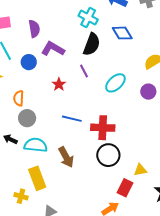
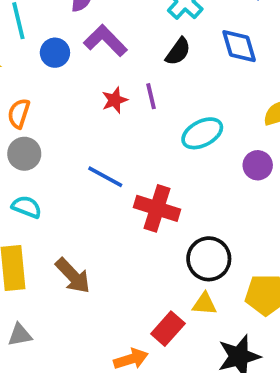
black semicircle: (92, 44) -> (178, 52), size x0.7
red star: (59, 84) -> (115, 100), moved
cyan semicircle: (36, 145) -> (27, 207), size x0.7
black circle: (108, 155) -> (209, 259), moved
brown arrow: (66, 157) -> (73, 276), moved, turned -30

